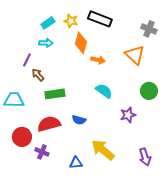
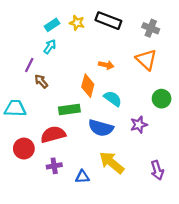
gray cross: (149, 29) -> (151, 28), moved
cyan arrow: (46, 43) -> (50, 47), turned -56
orange diamond: (81, 43) -> (88, 86), moved
green rectangle: (55, 94) -> (69, 109), moved
blue semicircle: (79, 120) -> (101, 128), moved, size x1.6
purple cross: (42, 152) -> (54, 166), moved, turned -32

